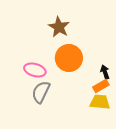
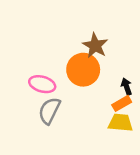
brown star: (59, 27) -> (95, 46), moved

